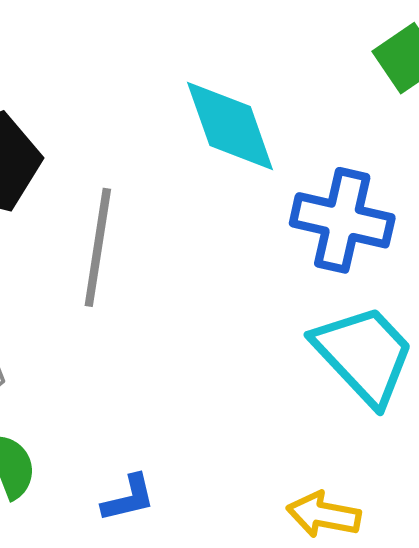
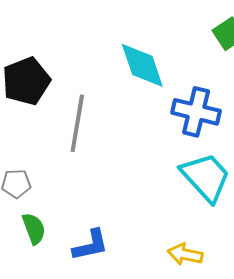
blue L-shape: (128, 498) -> (91, 245), size x1.4

